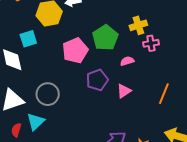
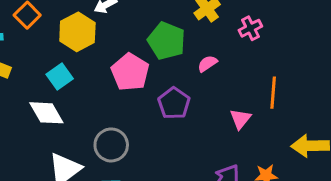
pink cross: (151, 43) -> (250, 28), moved
pink triangle: (124, 91) -> (240, 119), moved

